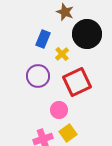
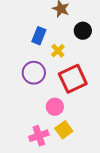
black circle: (87, 34) -> (83, 31), size x0.6

